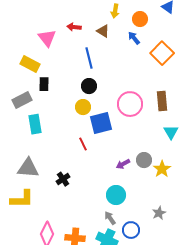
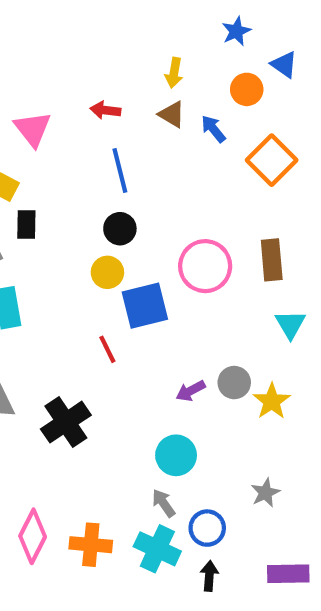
orange circle: (140, 19) -> (247, 89), moved
red arrow: (74, 27) -> (105, 110), moved
brown triangle: (103, 31) -> (172, 114), moved
black cross: (63, 179) -> (66, 422), size x1.6

